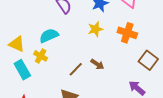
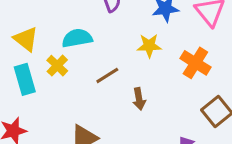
brown arrow: (97, 64) -> (139, 99), turned 32
brown line: (76, 69) -> (107, 75), moved

